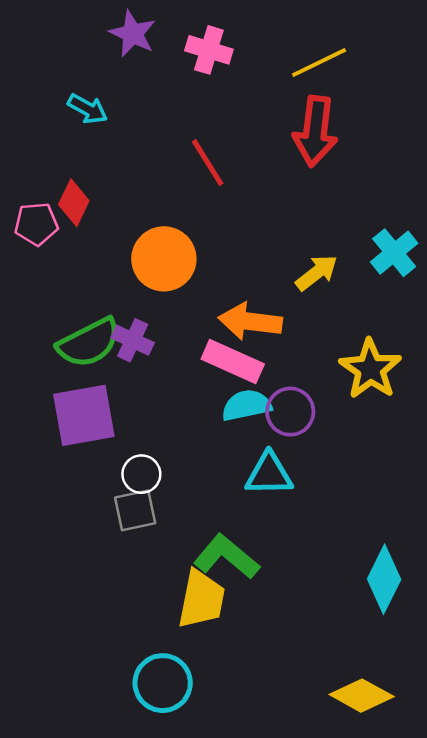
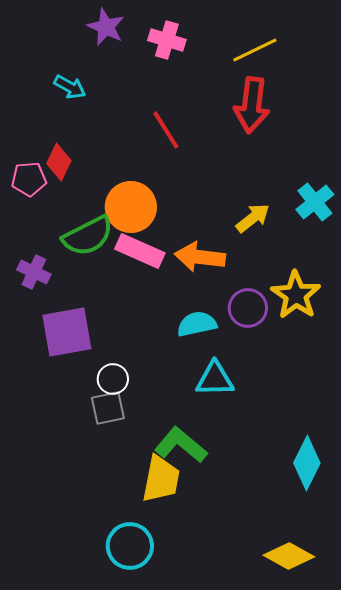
purple cross: (133, 340) -> (34, 272), moved
green semicircle: (89, 343) -> (88, 236), moved
pink rectangle: (233, 361) -> (140, 251), moved
purple circle: (290, 412) -> (248, 308), moved

